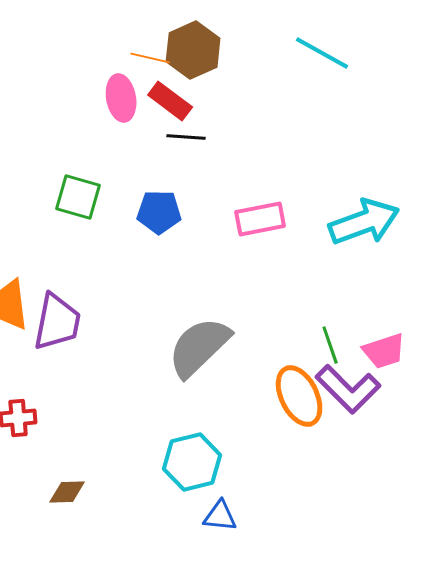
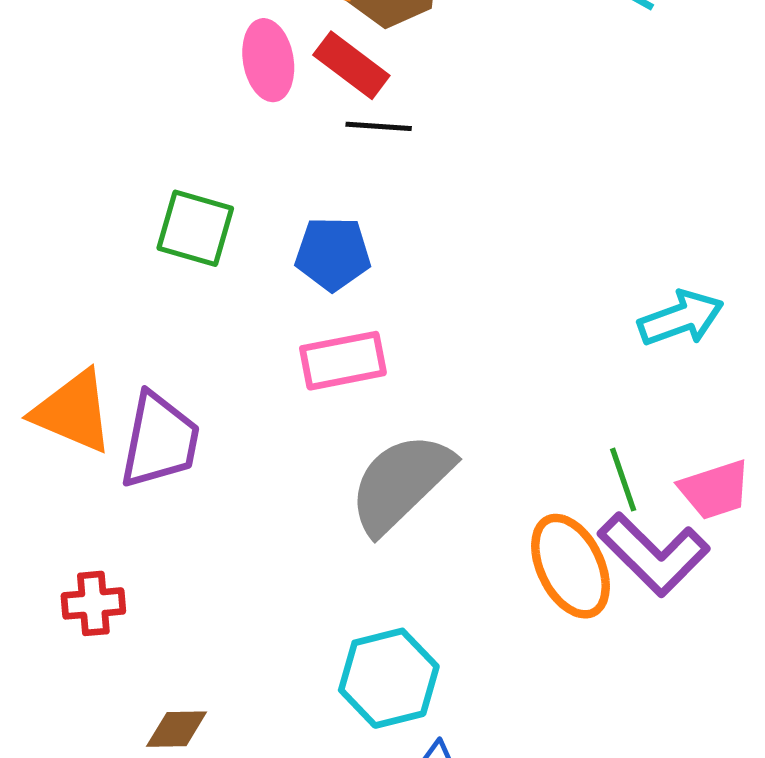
pink rectangle: (260, 219) -> (343, 361), moved
cyan arrow: (364, 222) -> (681, 318), moved, size x0.7

